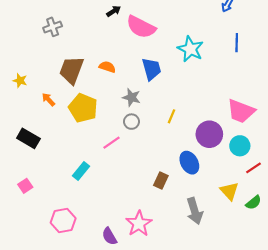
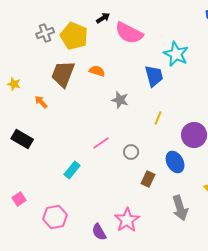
blue trapezoid: (151, 69) -> (154, 76), moved
yellow pentagon: (83, 108) -> (74, 36), moved
gray circle: (131, 122) -> (131, 152), moved
pink square: (25, 186) -> (19, 199), moved

